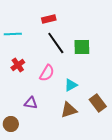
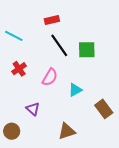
cyan line: (13, 34) -> (14, 36), turned 30
purple triangle: (31, 103) -> (33, 109), turned 32
brown triangle: (69, 110) -> (67, 131), moved

